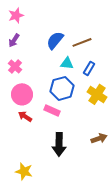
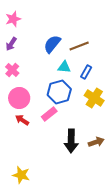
pink rectangle: (52, 110) -> (49, 114), turned -63
black arrow: (59, 144) -> (71, 141), moved

